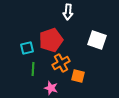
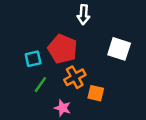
red pentagon: (51, 40) -> (63, 49), turned -30
green line: (33, 69) -> (40, 85), turned 32

